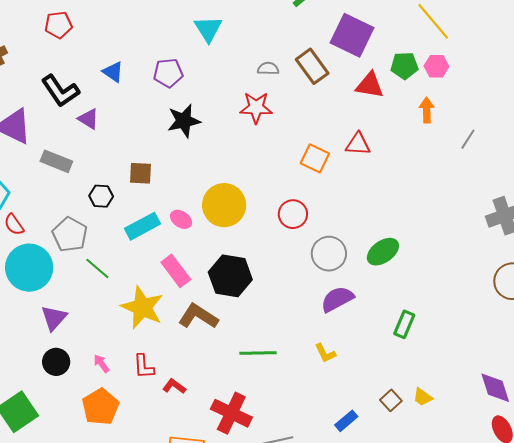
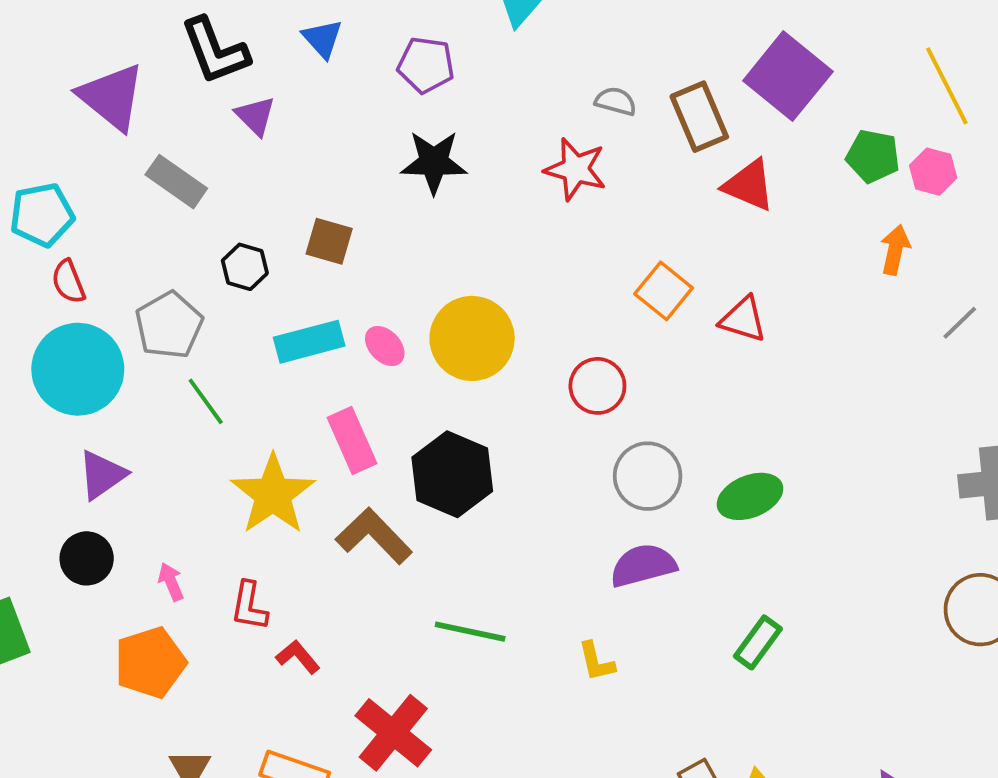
red triangle: (370, 85) -> (749, 185), moved
red triangle: (358, 144) -> (743, 319), moved

